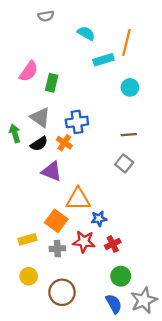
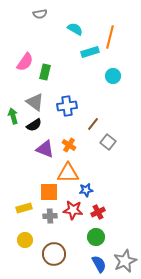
brown line: (129, 135) -> (93, 124), moved, turned -48
orange cross: (64, 143) -> (69, 145), moved
orange square: (56, 221) -> (49, 192), turned -36
green circle: (121, 276) -> (96, 237), moved

